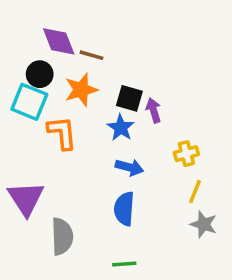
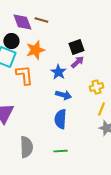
brown line: (91, 55) -> (41, 20), moved
black square: (129, 98) -> (76, 47), moved, turned -35
purple arrow: (154, 110) -> (77, 62), turned 64
gray semicircle: (62, 236) -> (26, 147), moved

